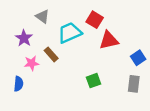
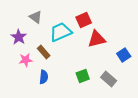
red square: (95, 20) -> (84, 20), turned 35
blue semicircle: (18, 84) -> (44, 77), moved
gray rectangle: (134, 84) -> (109, 79), moved, turned -56

